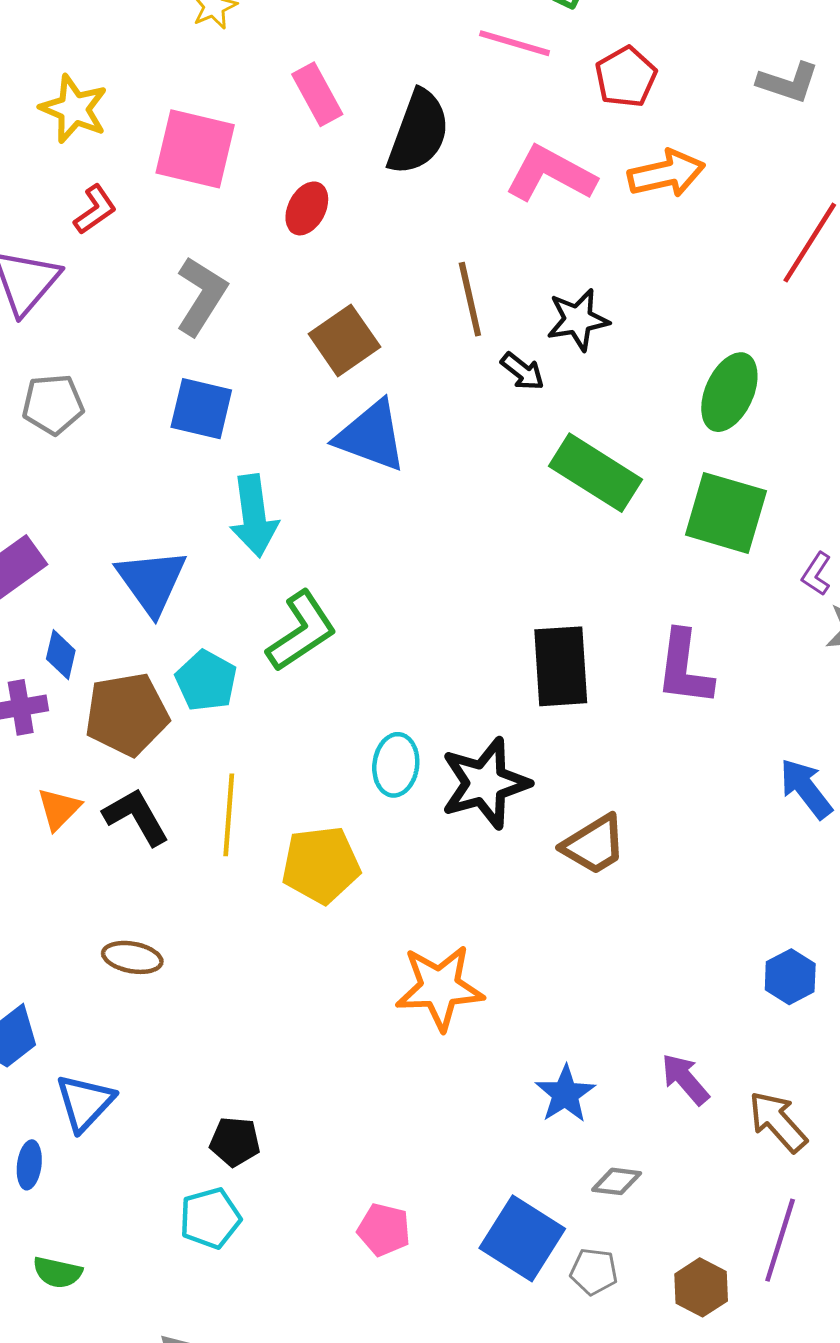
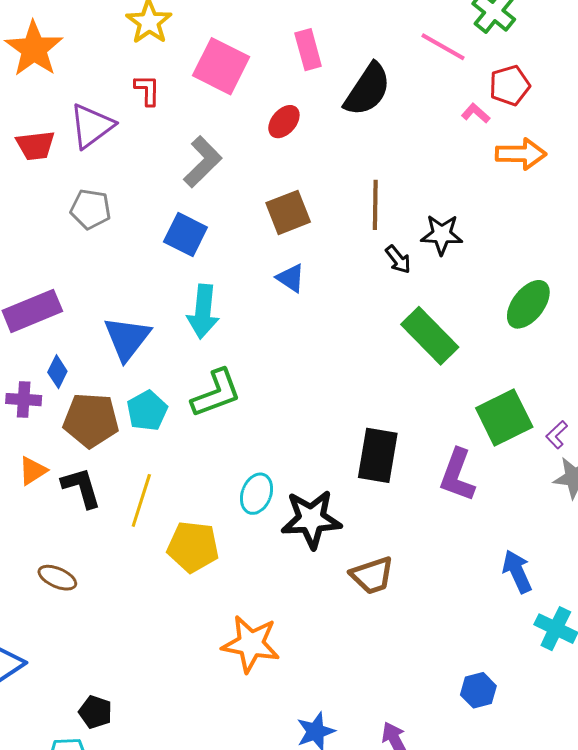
pink L-shape: (551, 174) -> (476, 113), moved, size x0.5
red L-shape: (95, 210) -> (147, 90), turned -68
blue triangle: (371, 436) -> (291, 278), size x0.6
green square: (726, 513) -> (504, 417), moved, turned 34

